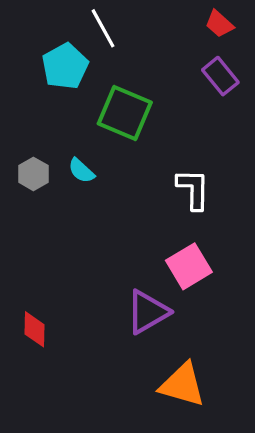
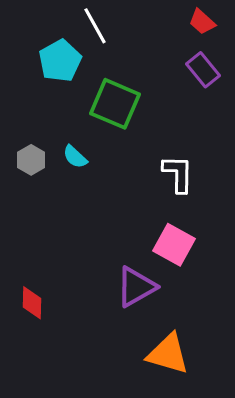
pink square: (189, 266) -> (174, 245), turned -30

